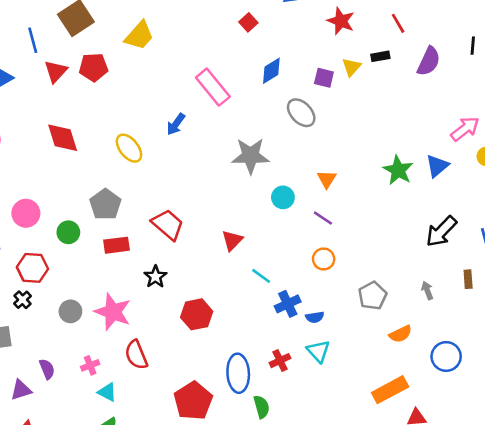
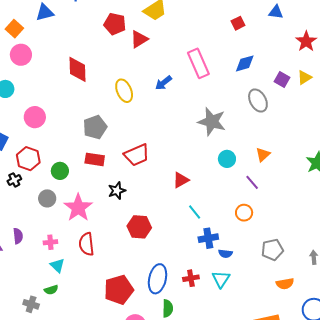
red triangle: (56, 71) -> (139, 39), moved
red trapezoid: (168, 225) -> (137, 155), turned 100
green circle: (68, 232) -> (60, 171), moved

